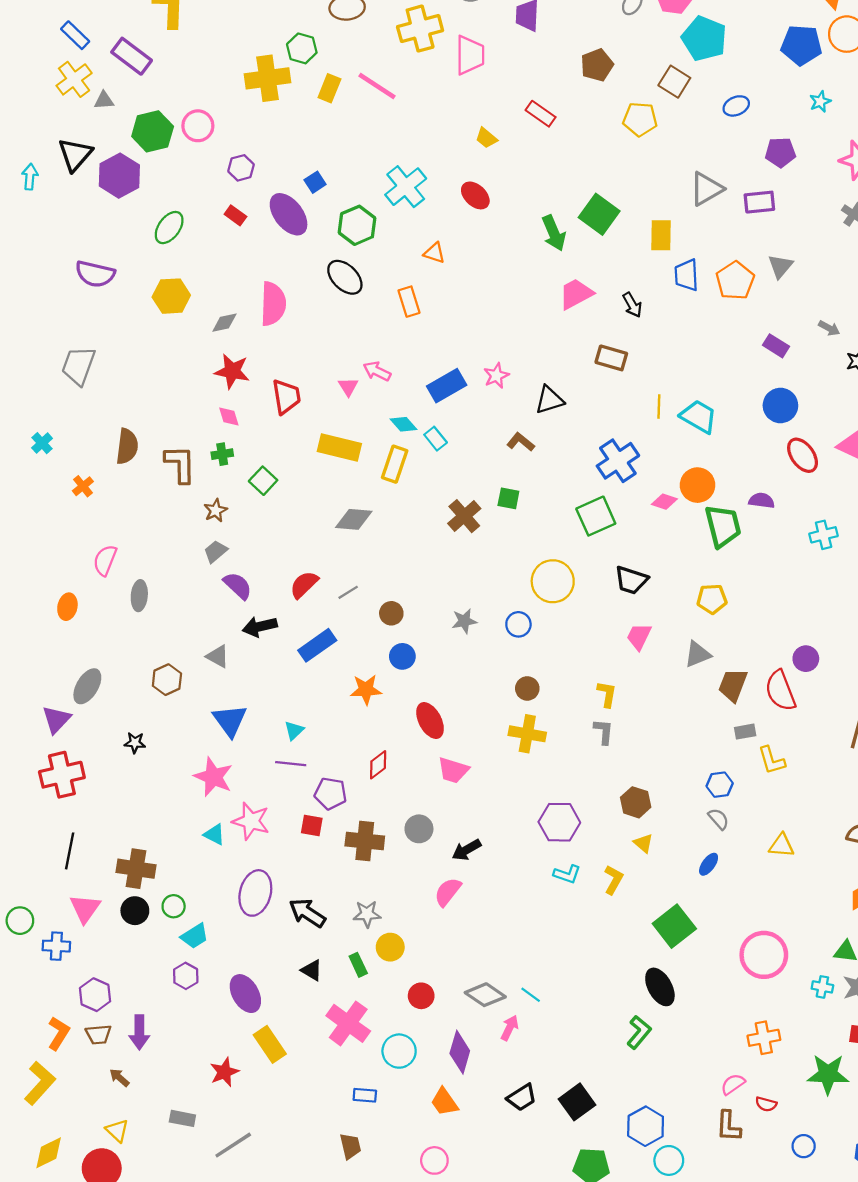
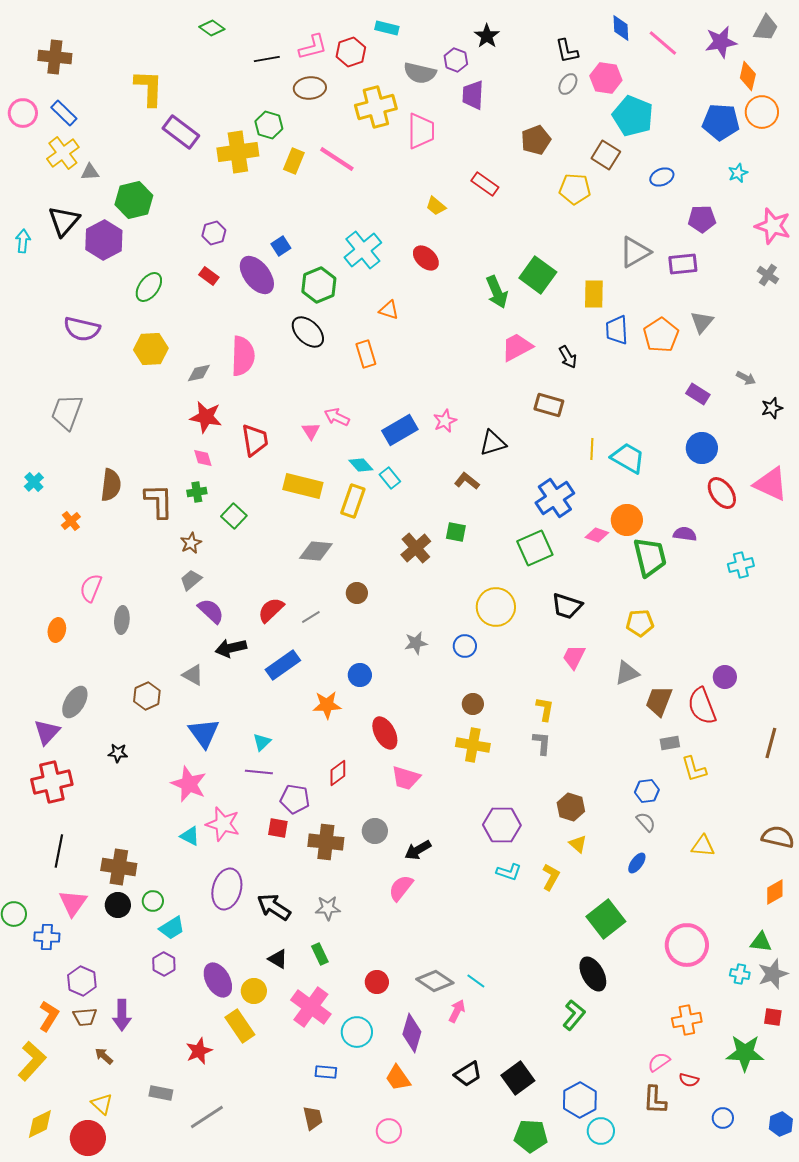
purple rectangle: (132, 56) -> (181, 132), moved
pink circle: (198, 126) -> (23, 113), moved
brown circle: (391, 613) -> (357, 593), moved
yellow circle: (390, 947) -> (254, 991), moved

